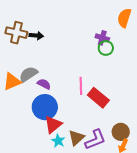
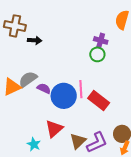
brown cross: (16, 33) -> (15, 26), moved
green circle: (106, 48) -> (97, 54), moved
blue circle: (45, 107) -> (64, 96), moved
cyan star: (58, 141) -> (34, 144), moved

